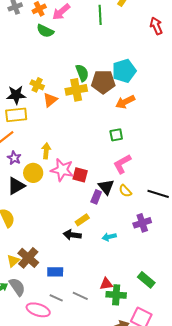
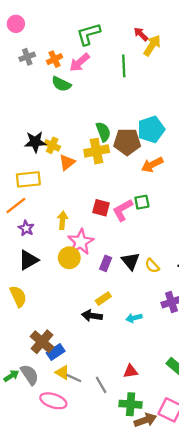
black star: (16, 95) -> (35, 142), moved
pink L-shape: (122, 164) -> (123, 210), moved
pink star: (62, 170) -> (81, 242), turned 30
yellow circle: (33, 173) -> (69, 258), moved
red square: (80, 175) -> (101, 208), moved
purple rectangle: (96, 197) -> (106, 263), moved
yellow triangle: (13, 261) -> (62, 372), moved, turned -48
blue rectangle: (55, 272) -> (56, 352), moved, turned -35
green cross: (116, 295) -> (131, 404), moved
gray line: (80, 296) -> (101, 385), turned 35
gray line: (56, 298) -> (74, 378), moved

